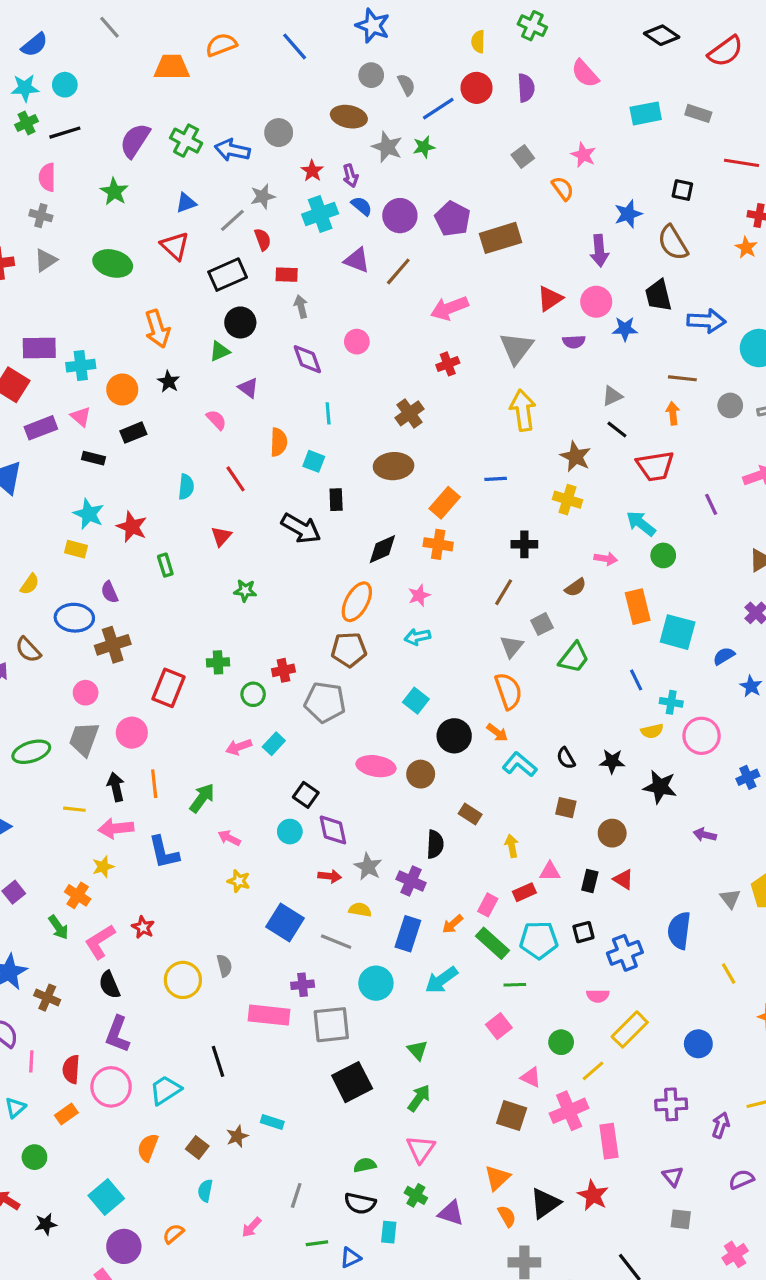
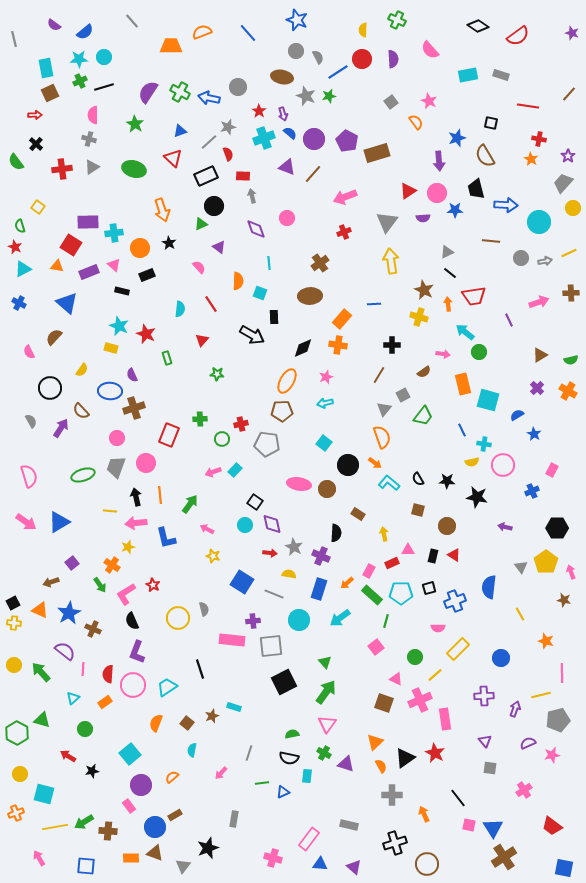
orange arrow: (673, 413) -> (448, 304), moved
green line: (515, 985) -> (386, 621), turned -72
green arrow: (419, 1098) -> (326, 692), size x1.4

